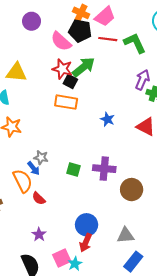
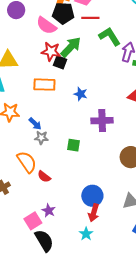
green L-shape: (135, 43) -> (110, 36), moved
orange rectangle: (66, 102) -> (44, 85), moved
blue star: (107, 119) -> (81, 94), moved
blue arrow: (33, 168) -> (35, 124), moved
purple cross: (104, 169) -> (102, 121), moved
pink square: (62, 258) -> (33, 221), moved

